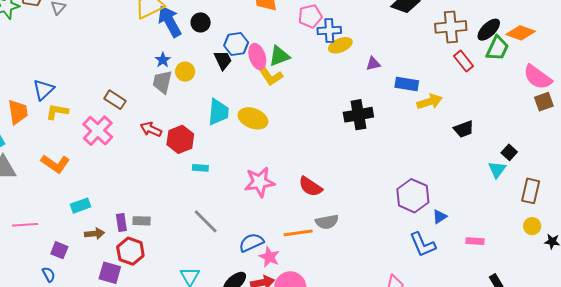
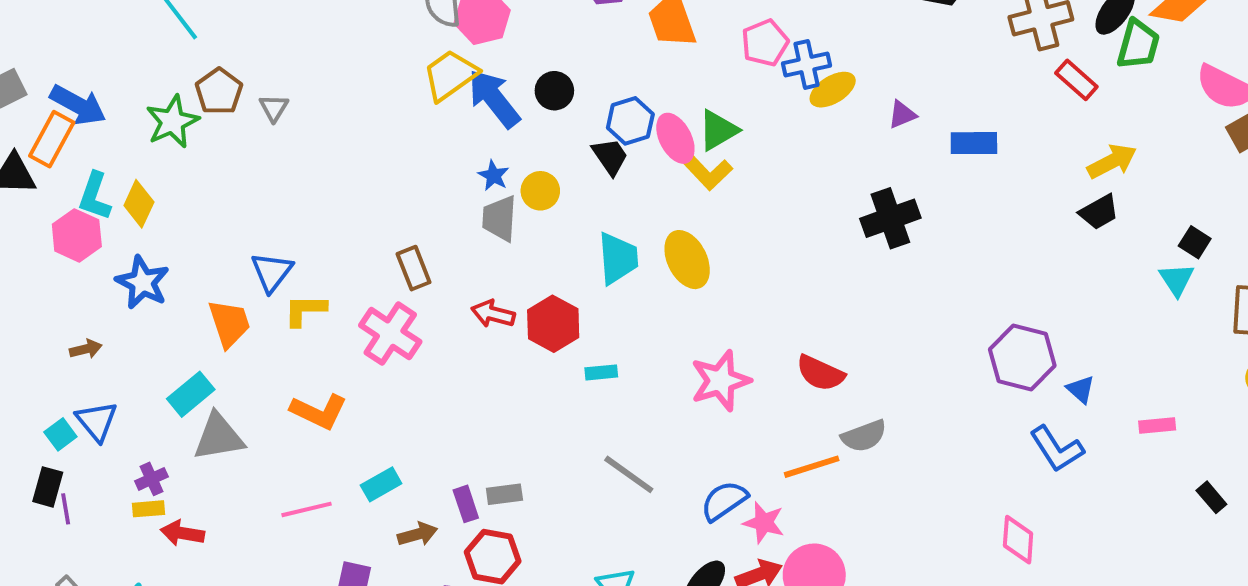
brown rectangle: (115, 100) -> (414, 268), turned 45
yellow arrow: (430, 102) -> (1112, 161), moved
yellow ellipse: (253, 118) -> (687, 260), turned 52
blue triangle: (440, 217) -> (1081, 389), turned -35
pink line: (25, 225) -> (306, 509), moved

